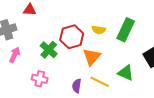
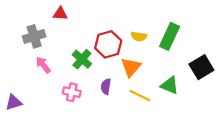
pink arrow: (15, 55) -> (43, 65), turned -63
purple semicircle: (77, 86) -> (106, 87), moved

